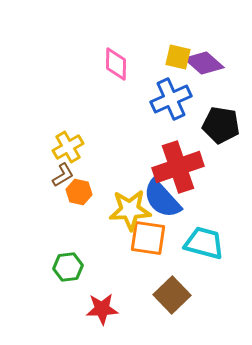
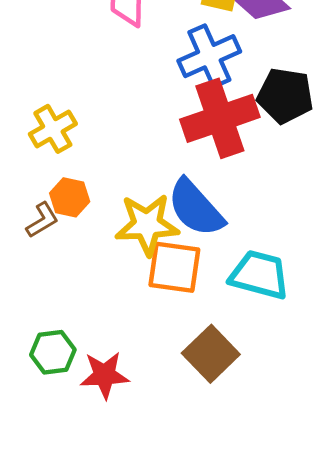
red cross: (178, 167) -> (220, 118), moved
brown L-shape: (63, 175) -> (42, 220), moved
green hexagon: (68, 267) -> (53, 352), moved

